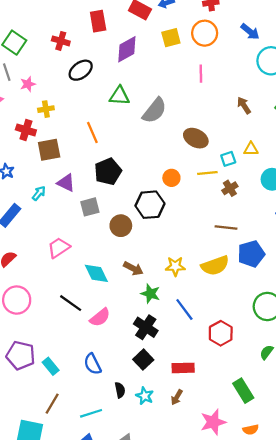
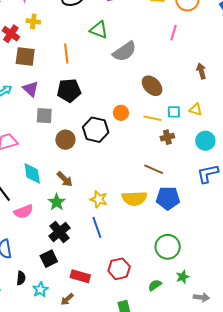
yellow star: (175, 266) -> (99, 199), moved
green star: (150, 294) -> (57, 202), moved
red hexagon: (221, 333) -> (119, 269), moved

